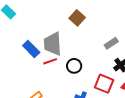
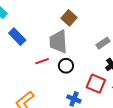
gray trapezoid: (53, 44) -> (58, 42), moved
blue rectangle: (31, 49) -> (17, 37), moved

